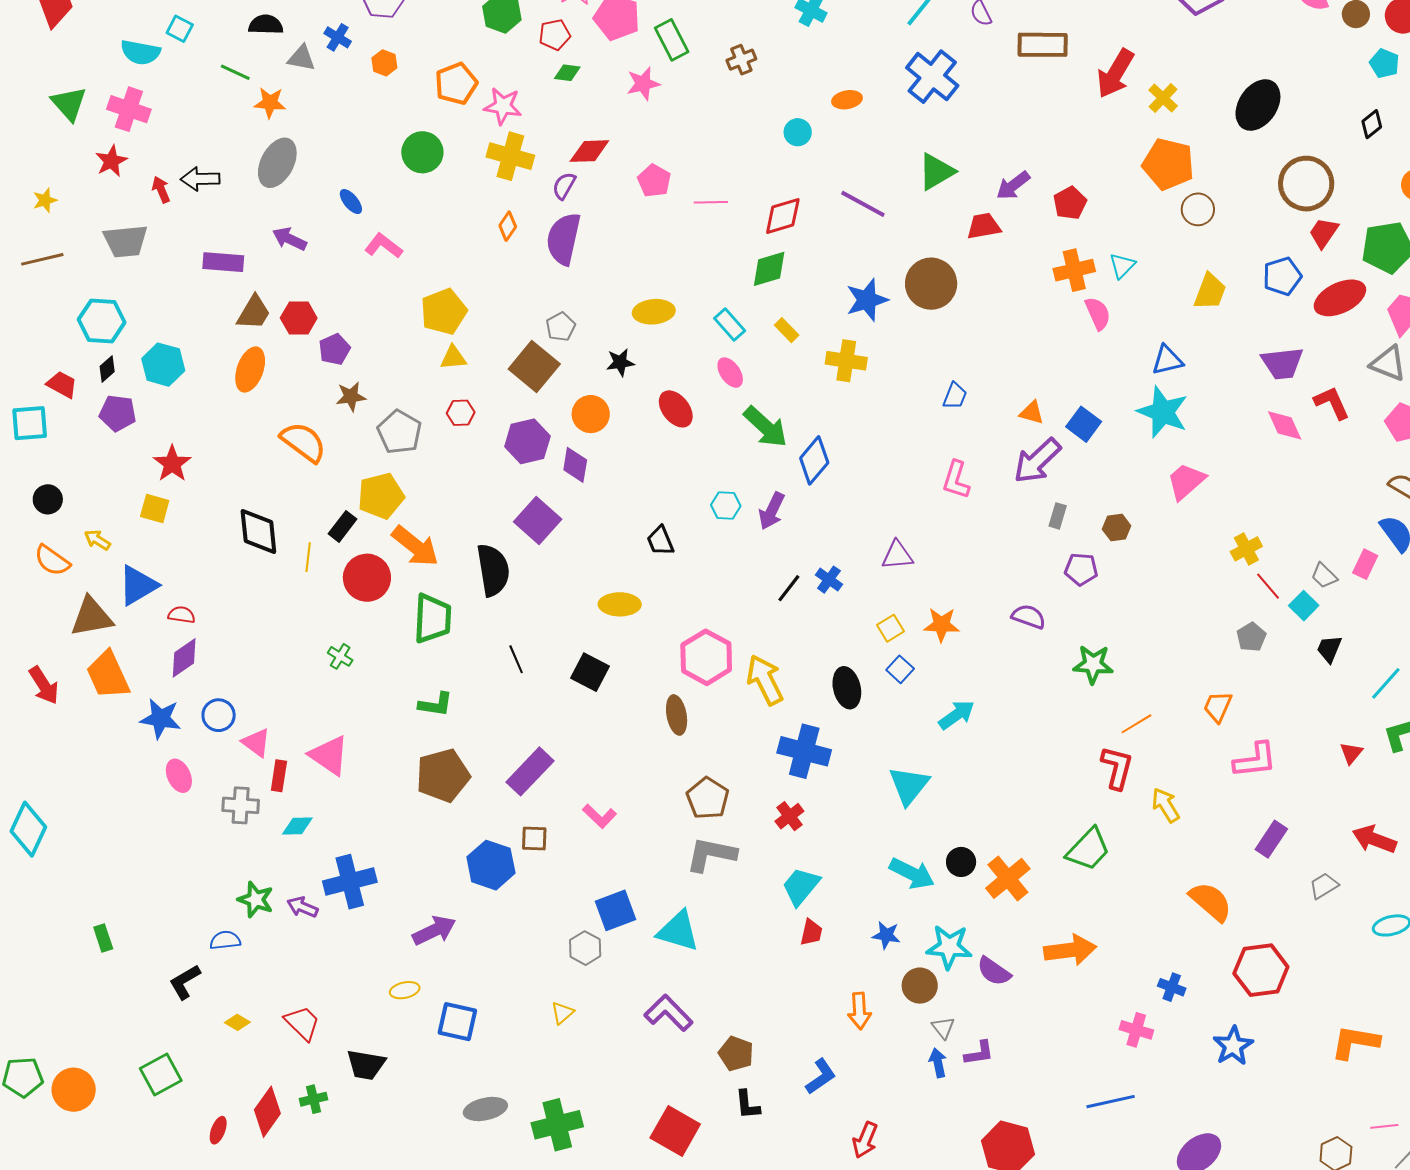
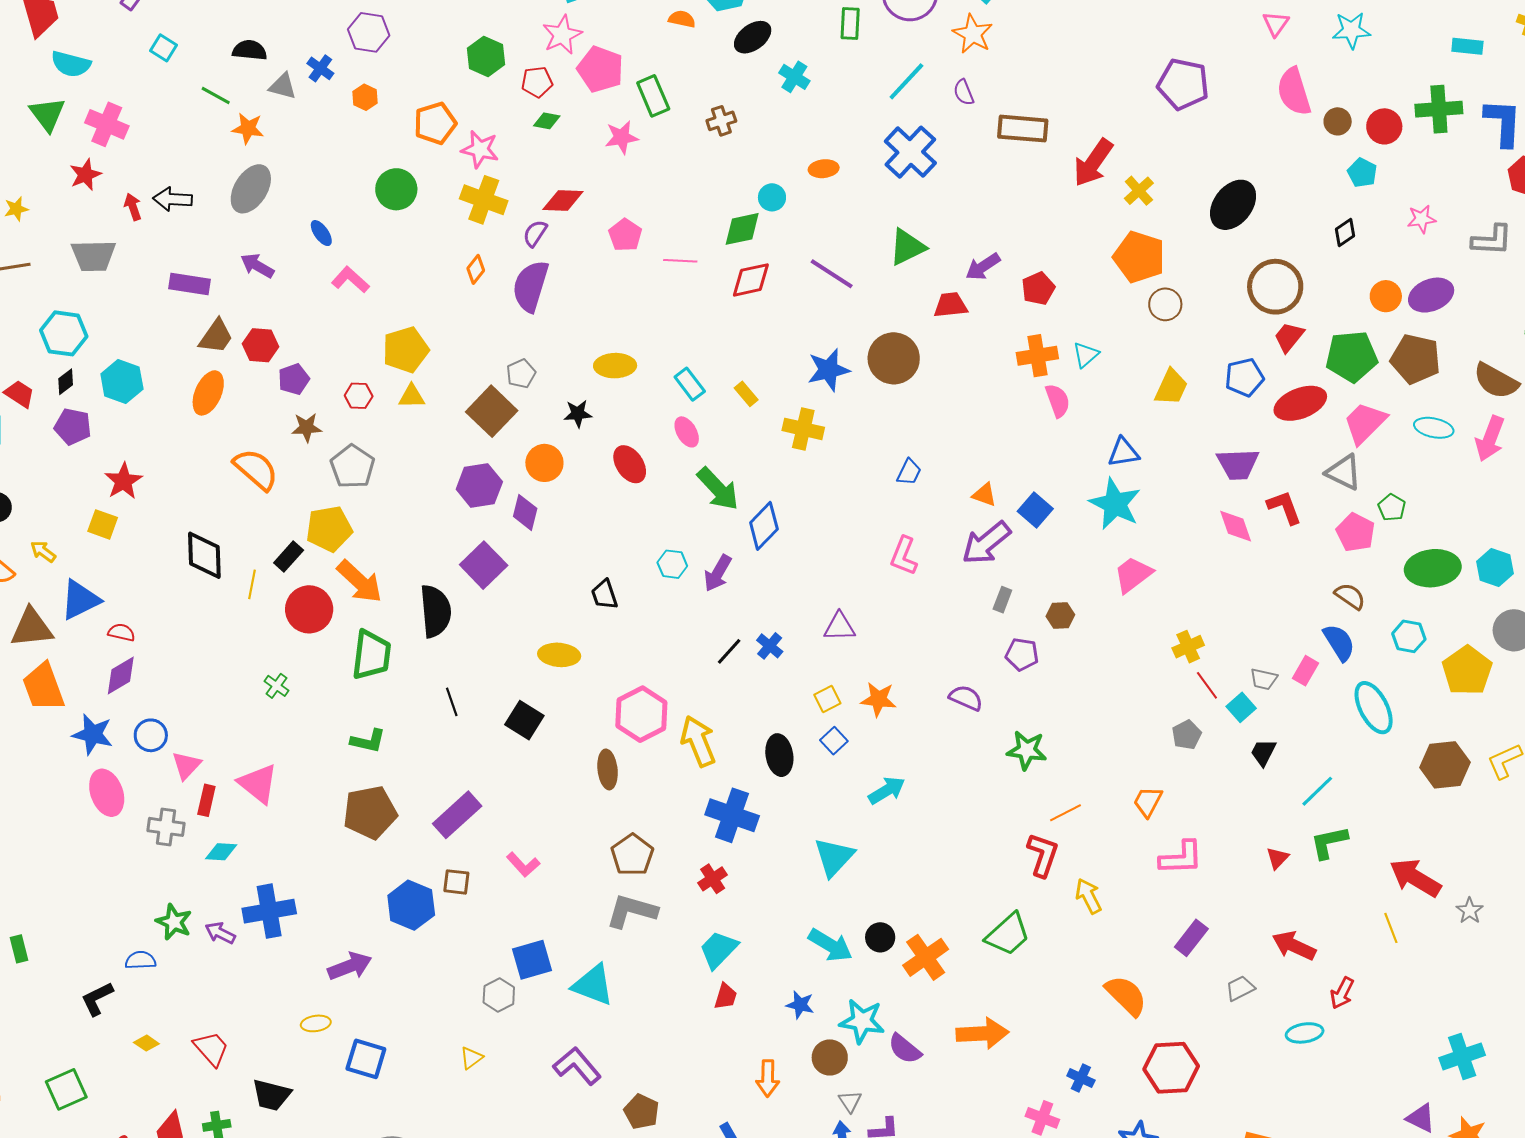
cyan semicircle: (140, 52) -> (71, 64), moved
green diamond: (769, 269) -> (742, 229), moved
red hexagon: (461, 413) -> (359, 396), moved
gray trapezoid: (1324, 576) -> (1264, 679), turned -36
pink triangle: (256, 743) -> (186, 765), turned 32
pink ellipse: (179, 776) -> (107, 793), size x1.4

